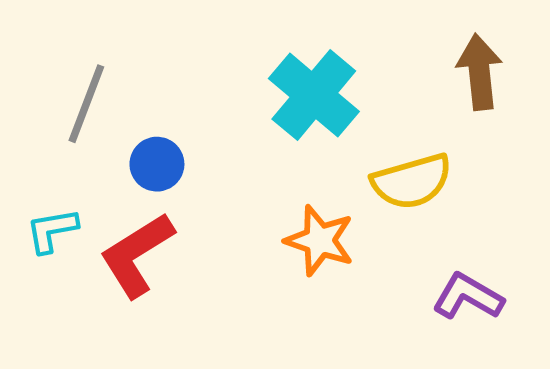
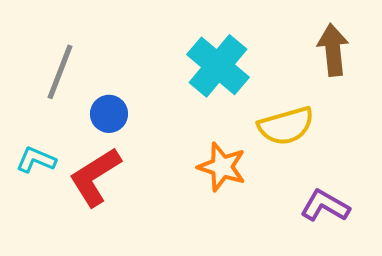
cyan L-shape: (52, 230) -> (36, 160), turned 33

